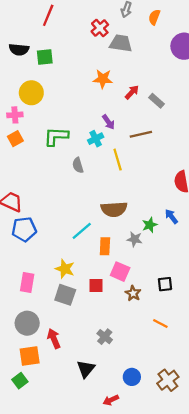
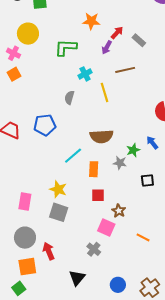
pink cross: (15, 115) -> (13, 53), turned 32
purple arrow: (108, 122) -> (107, 47), moved, turned 64
green L-shape: (56, 136) -> (66, 47), moved
gray semicircle: (78, 165) -> (69, 98), turned 32
blue pentagon: (24, 229) -> (45, 125), moved
pink square: (120, 272) -> (106, 228), moved
black square: (165, 284) -> (147, 180), moved
red square: (96, 286) -> (98, 195), moved

